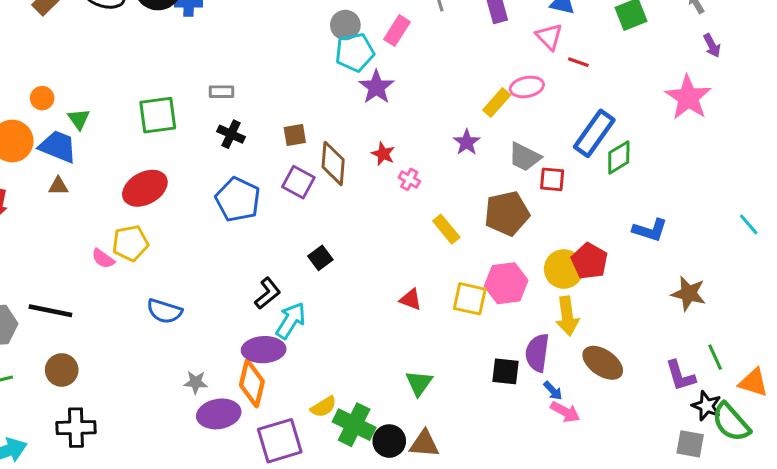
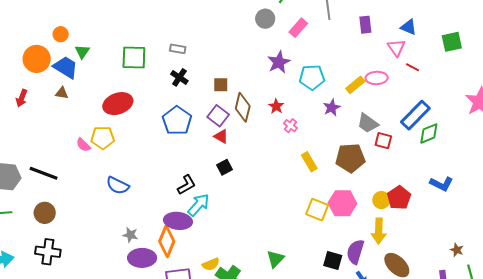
cyan pentagon: (355, 52) -> (312, 77), moved
yellow circle: (564, 269) -> (381, 200), size x0.7
brown star: (689, 294) -> (457, 250), moved, size x0.6
red triangle: (411, 299) -> (221, 136), moved

